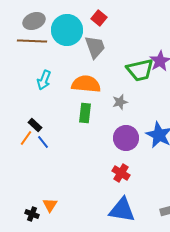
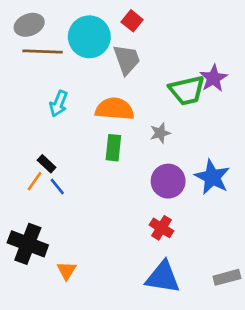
gray ellipse: (34, 21) -> (29, 25), moved
black cross: (32, 214) -> (28, 244), moved, size x2.0

